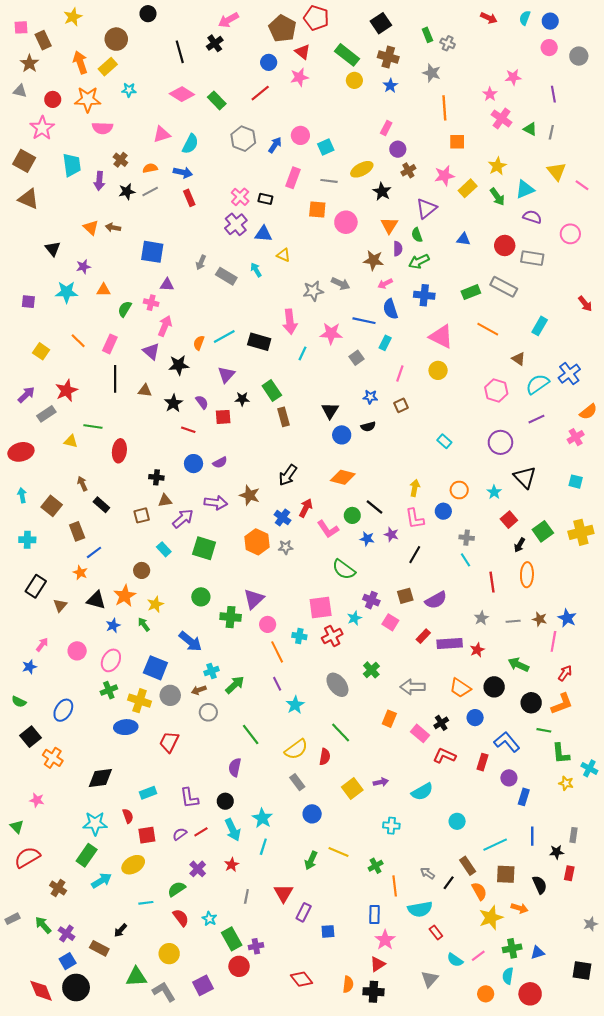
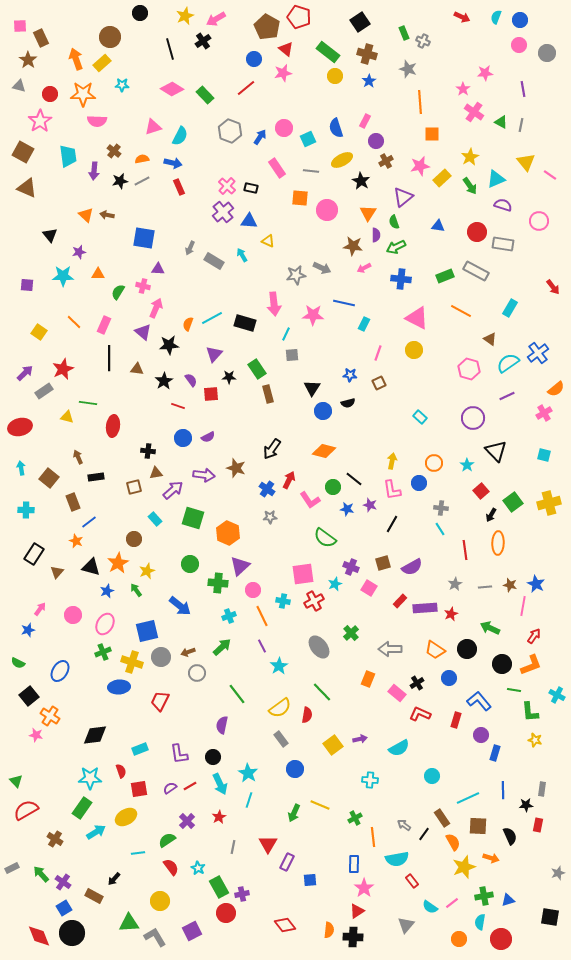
yellow star: (73, 17) -> (185, 16), moved
pink rectangle: (293, 178) -> (277, 168), turned -54
blue semicircle: (390, 309) -> (336, 128), moved
gray square: (357, 358) -> (292, 355), moved, turned 32
black rectangle: (101, 505) -> (96, 477), turned -49
orange hexagon: (257, 542) -> (228, 533), moved
blue square: (155, 668) -> (147, 631), turned -35
cyan cross: (211, 671) -> (229, 616), moved
cyan cross: (589, 768) -> (557, 695), moved
pink star: (37, 800) -> (36, 735), moved

